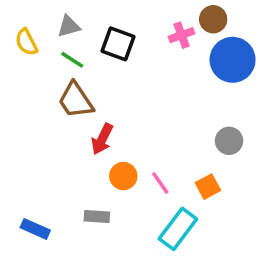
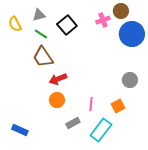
black square: (118, 44) -> (67, 25), turned 30
red arrow: (102, 139) -> (58, 79), turned 42
orange circle: (123, 176) -> (57, 100), moved
pink line: (160, 183) -> (91, 104), turned 40
gray rectangle: (97, 217) -> (73, 123), moved, turned -32

